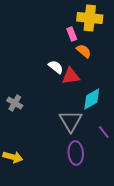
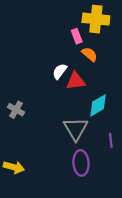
white semicircle: (56, 67) -> (60, 71), turned -91
purple line: (104, 132) -> (111, 141), turned 32

